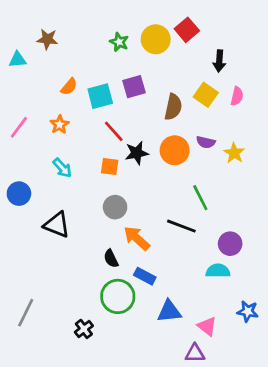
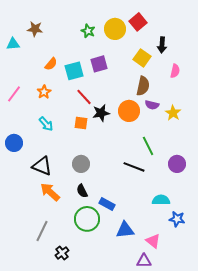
yellow square: (206, 95) -> (142, 58), moved
brown semicircle: (173, 107) -> (143, 86), moved
gray circle: (115, 207) -> (81, 164), moved
orange arrow: (137, 238) -> (50, 192), moved
purple circle: (230, 244) -> (177, 164), moved
blue star: (248, 311) -> (177, 219), moved
gray line: (26, 313) -> (42, 231), moved
black cross: (84, 329) -> (62, 253), moved

